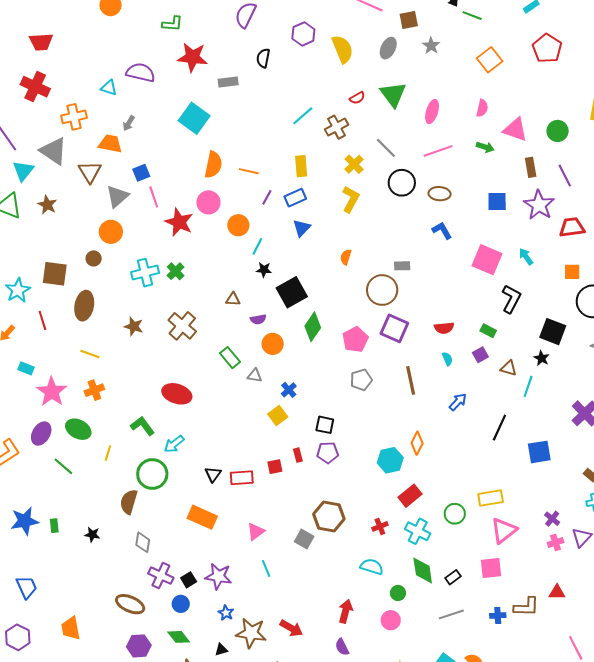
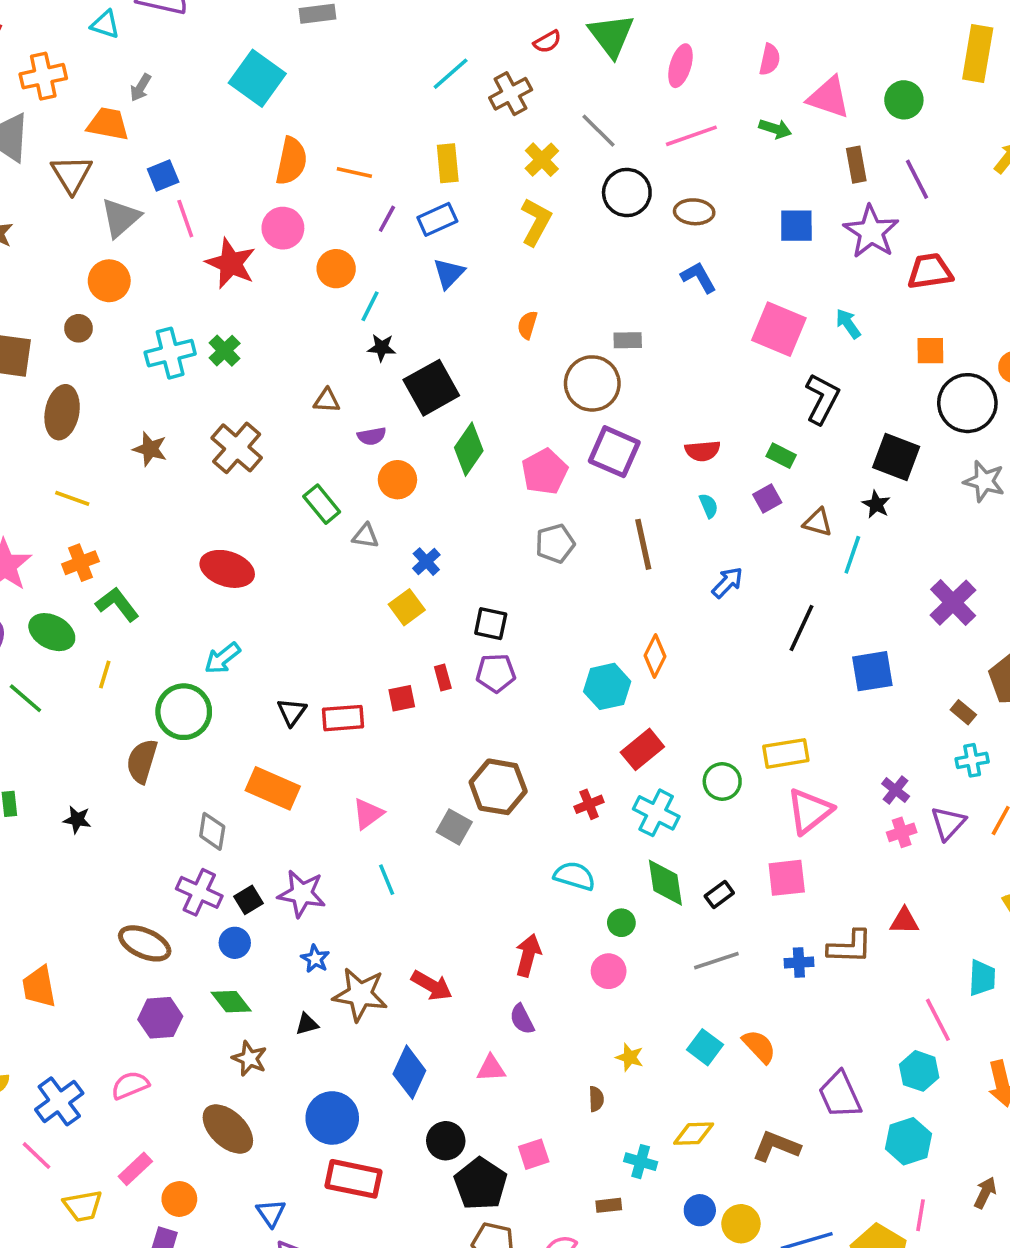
green L-shape: (143, 426) -> (117, 604), moved
gray diamond: (143, 542) -> (212, 831), moved

